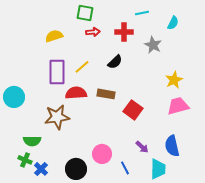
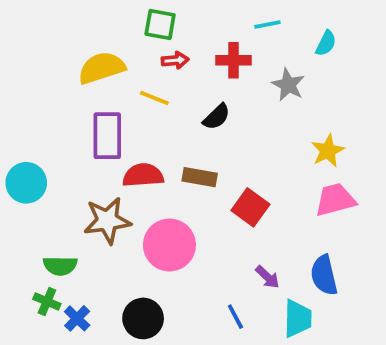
yellow semicircle: (54, 36) -> (102, 68), size x1.4
yellow line: (82, 67) -> (154, 98), moved, turned 63
pink circle: (102, 154) -> (169, 245), moved, size x1.4

